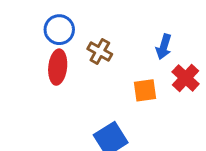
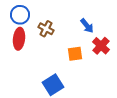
blue arrow: (164, 47) -> (87, 26), turned -56

